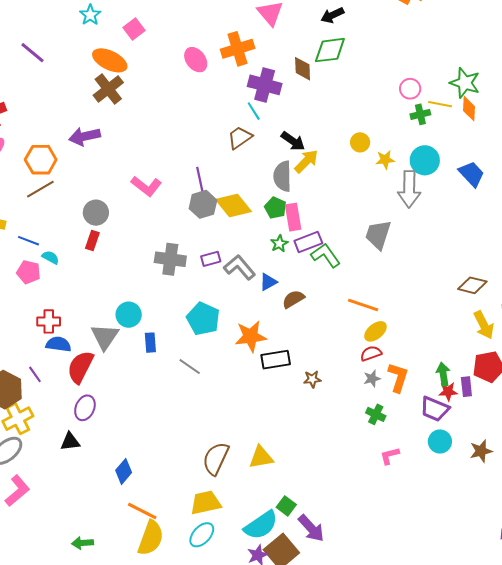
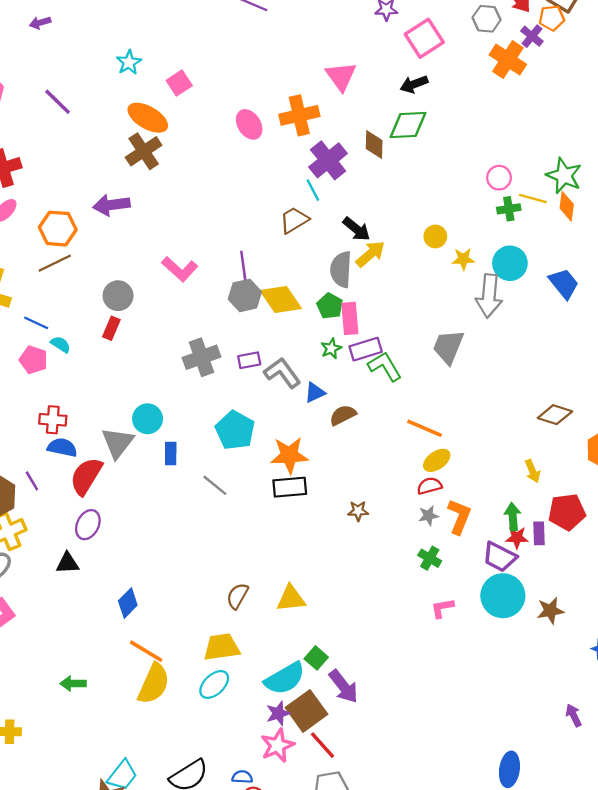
purple cross: (265, 85) -> (328, 160), turned 32
gray cross: (170, 259) -> (202, 357), turned -32
yellow arrow: (484, 325) -> (532, 471), moved, size x0.7
black rectangle: (276, 360) -> (290, 487), moved
cyan circle: (440, 441) -> (503, 596), size x1.6
brown semicircle: (216, 459) -> (237, 596), size x0.7

